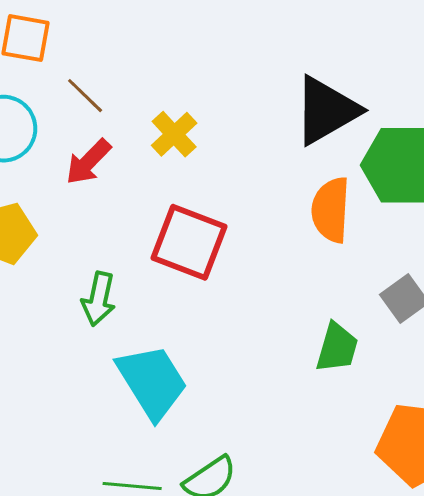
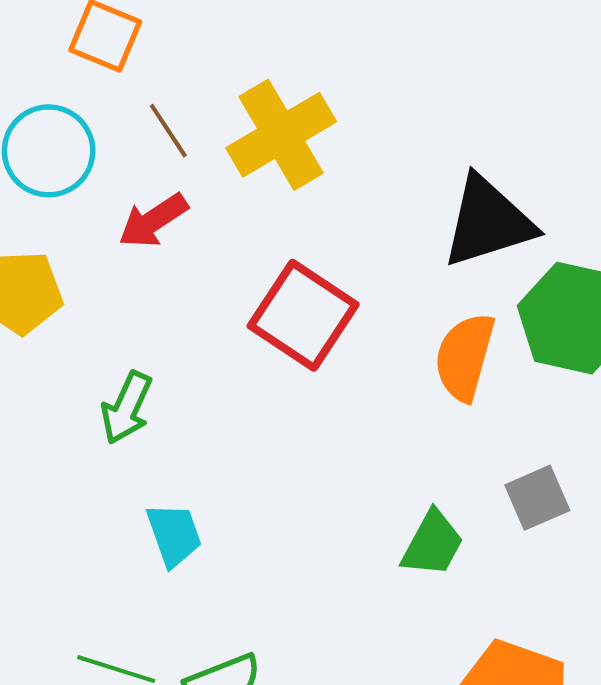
yellow cross: (174, 134) -> (281, 135), moved, size x1.6
red square: (189, 242) -> (303, 315), moved
cyan trapezoid: (152, 382) -> (174, 535), size x0.6

